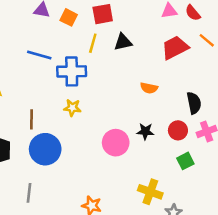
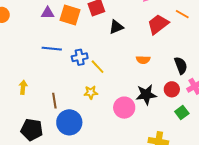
orange square: (69, 17) -> (70, 15), size x1.5
yellow line: (93, 43) -> (98, 67), moved, turned -49
blue cross: (72, 71) -> (80, 57), size x0.7
yellow star: (72, 108) -> (91, 92), moved
black star: (145, 131) -> (146, 95), size x1.5

